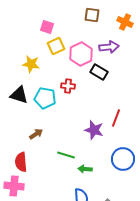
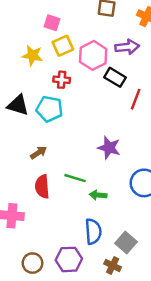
yellow star: (31, 64) -> (32, 55), moved
red cross: (68, 86) -> (62, 80), moved
red line: (116, 118) -> (136, 99), moved
red semicircle: (21, 162) -> (42, 187), moved

